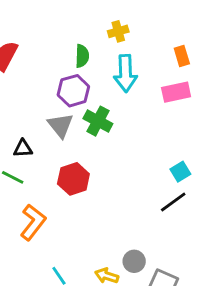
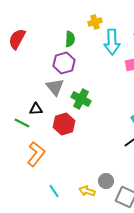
cyan arrow: (125, 73) -> (112, 42), moved
green cross: (98, 121) -> (81, 99), moved
black triangle: (23, 149) -> (36, 109), moved

